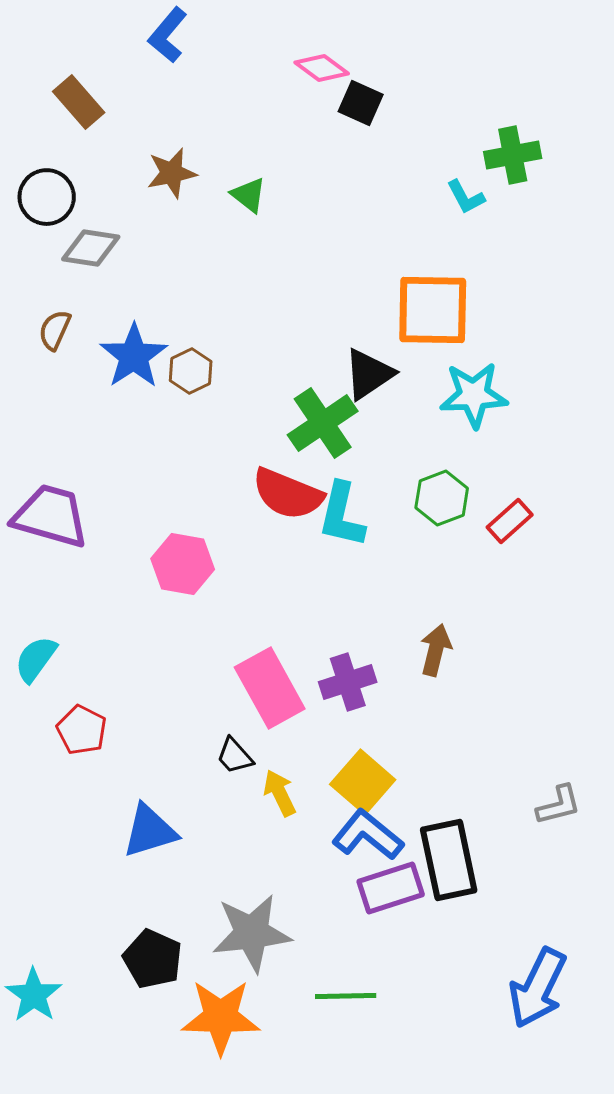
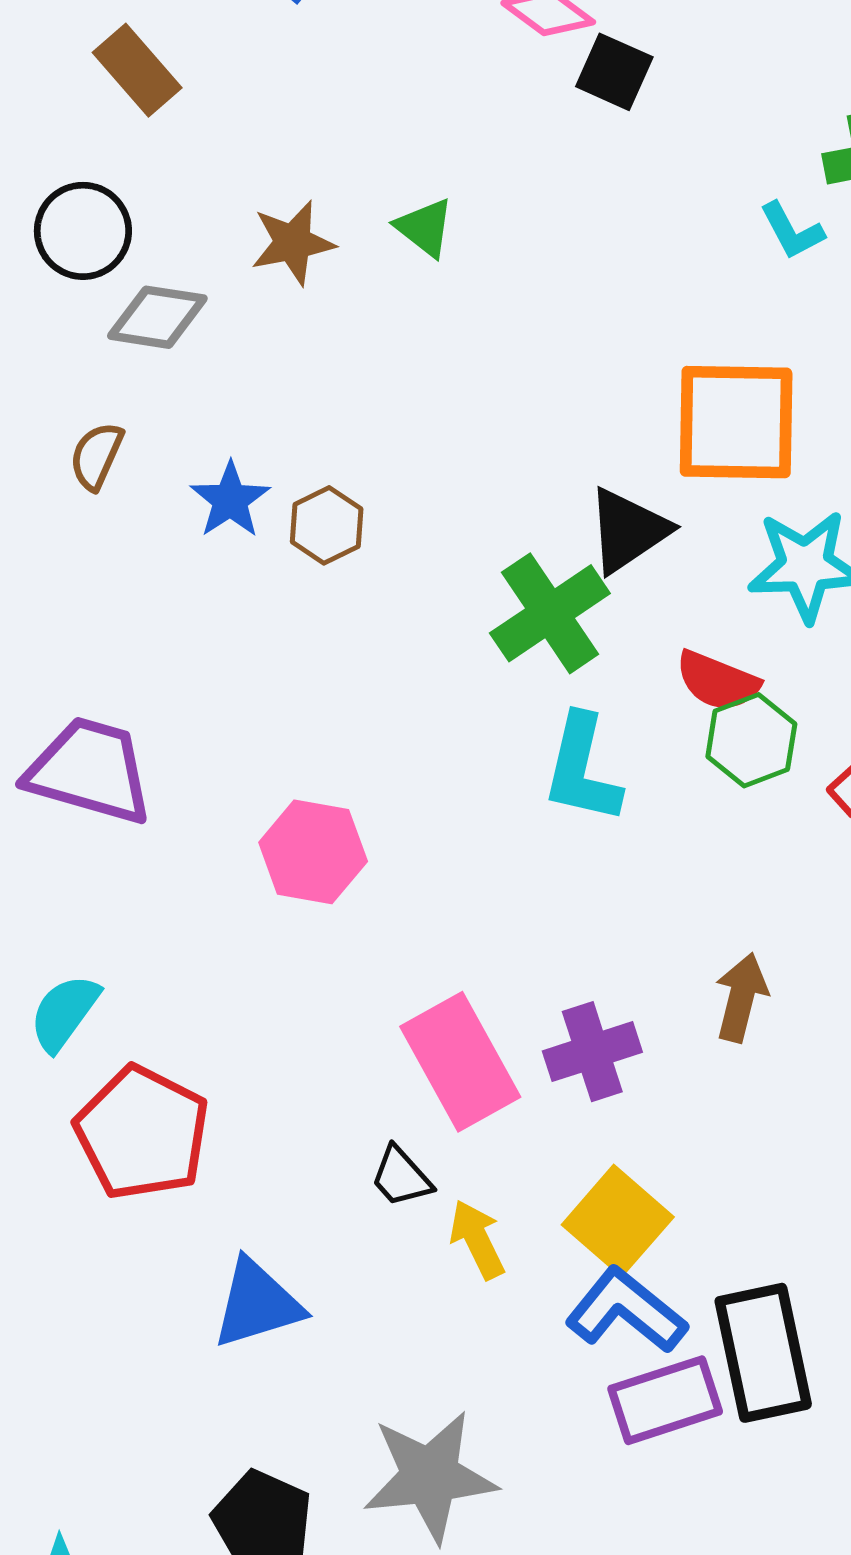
brown star: (172, 173) -> (293, 243), moved
blue star: (134, 356) -> (230, 500), size x0.7
red semicircle: (288, 494) -> (717, 681), moved, size x0.7
red pentagon: (82, 730) -> (142, 1133), size x1.6

